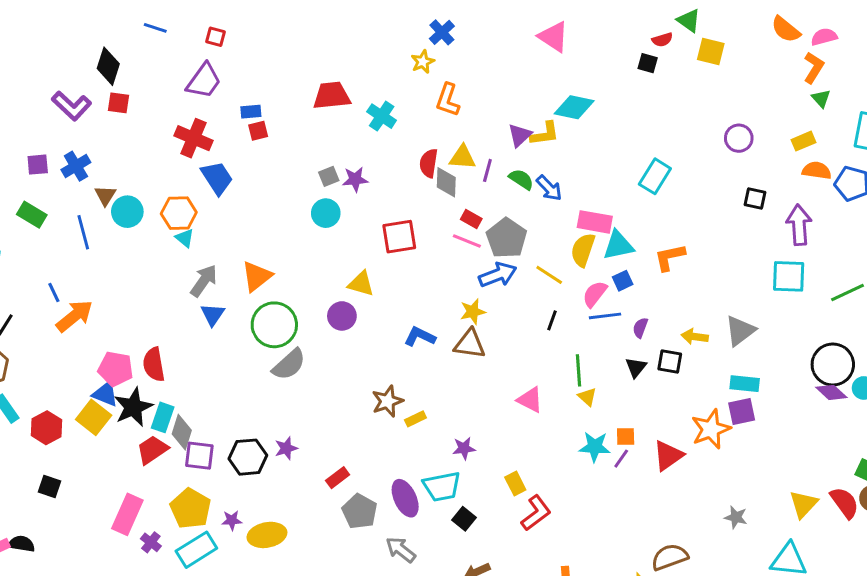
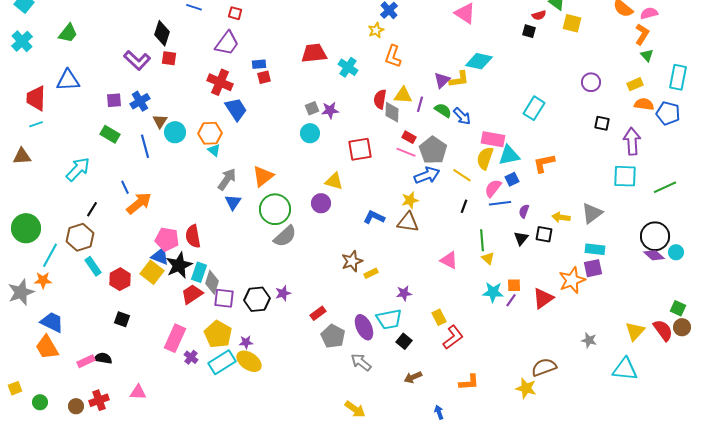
yellow ellipse: (267, 535) -> (249, 361), moved, turned 45

